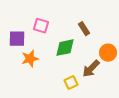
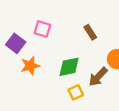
purple square: (17, 39) -> (16, 43), turned 36
green diamond: (65, 48) -> (69, 67), moved

